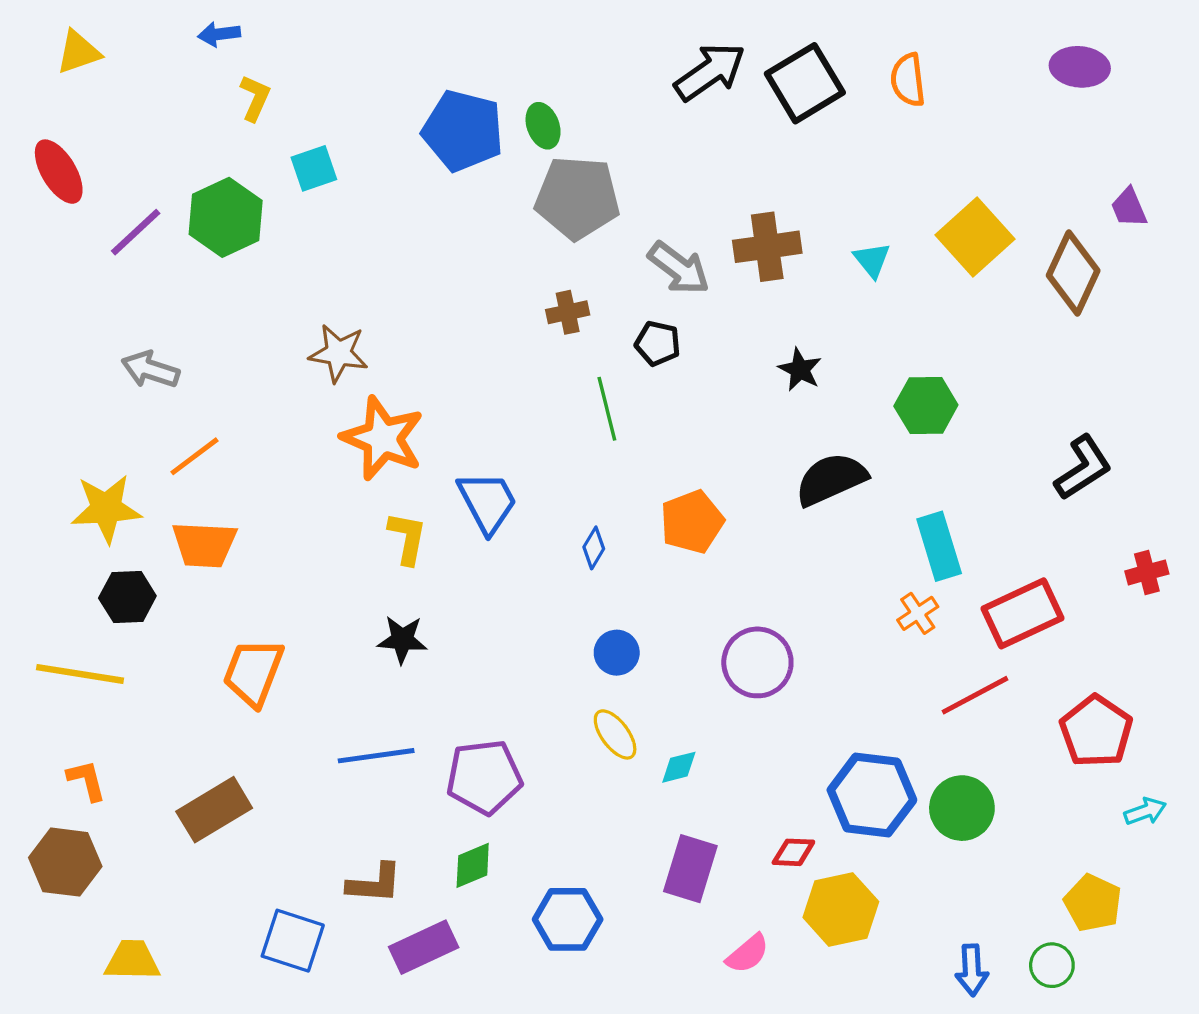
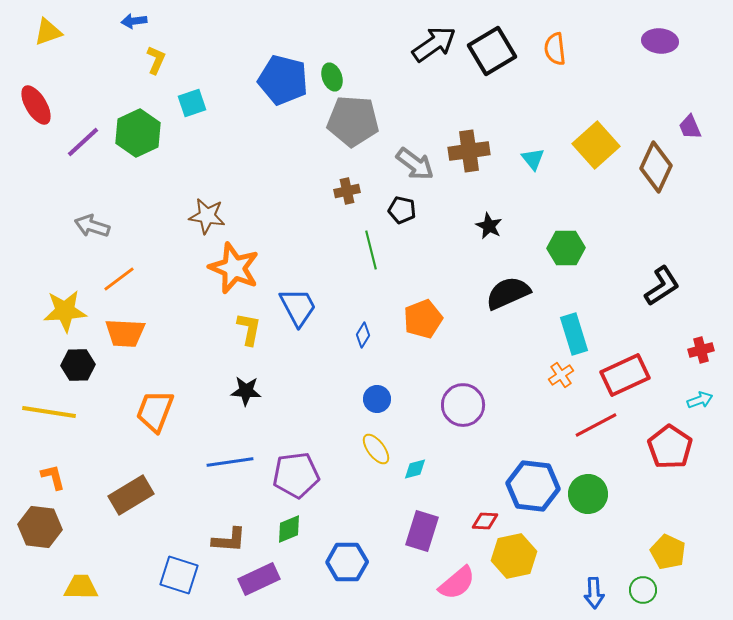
cyan arrow: (1145, 811) -> (700, 400), moved
pink semicircle: (748, 954) -> (457, 583), size x1.4

